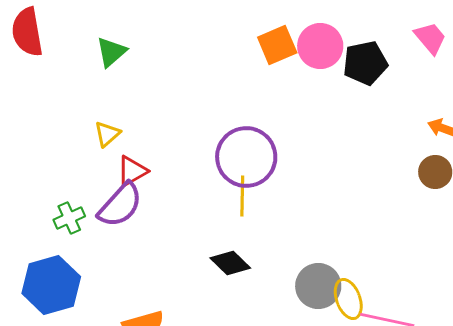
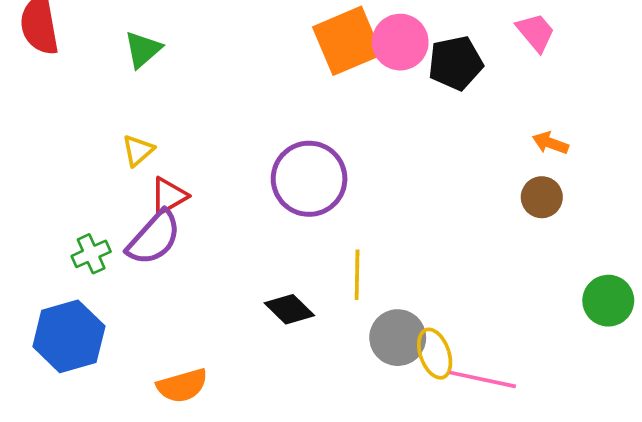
orange square: (277, 45) -> (347, 41), size x1.4
yellow line: (242, 196) -> (357, 275), moved

